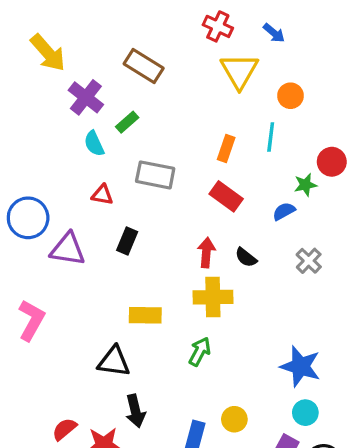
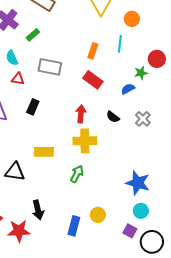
cyan semicircle: (94, 144) -> (12, 58), moved
black semicircle: (246, 257) -> (113, 117), moved
black triangle: (114, 361) -> (15, 172), moved

